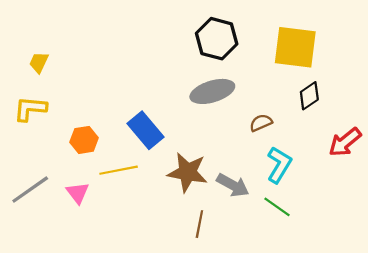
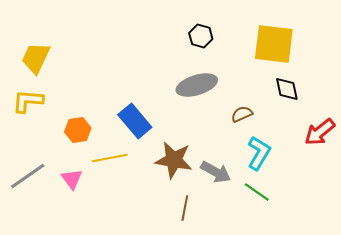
black hexagon: (217, 39) -> (201, 36), size x0.6
yellow trapezoid: (39, 62) -> (36, 58), size x1.6
black diamond: (309, 96) -> (287, 89), turned -68

